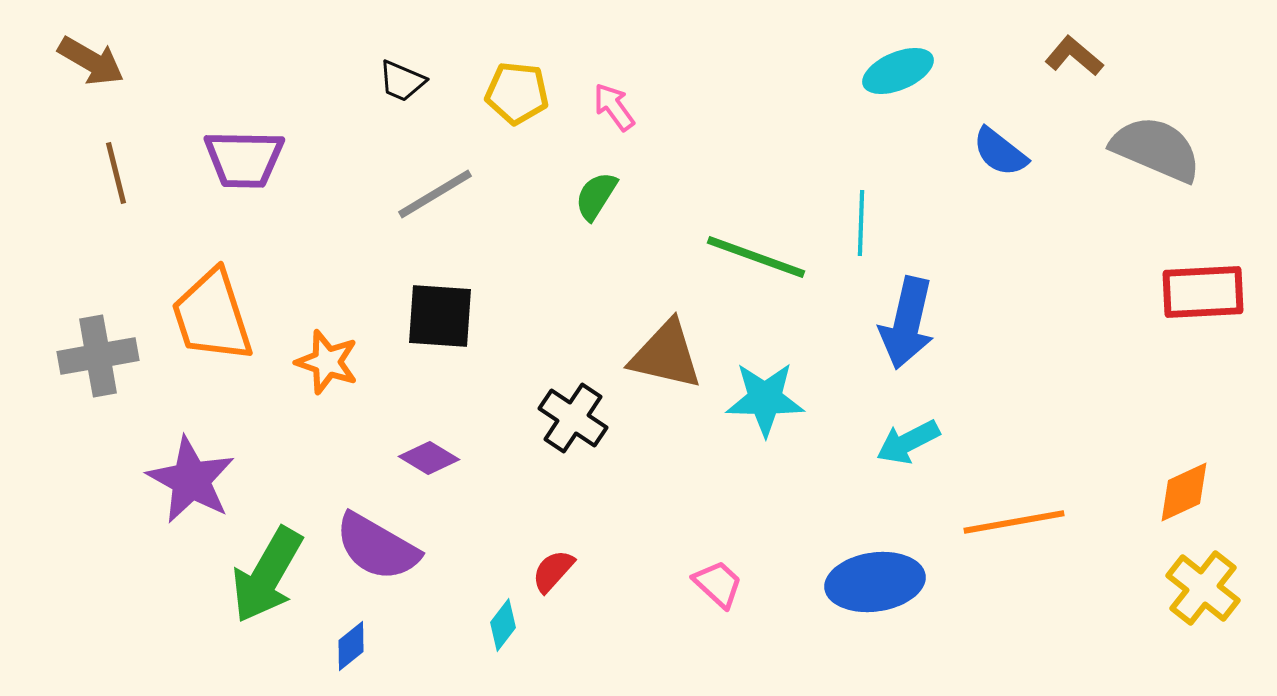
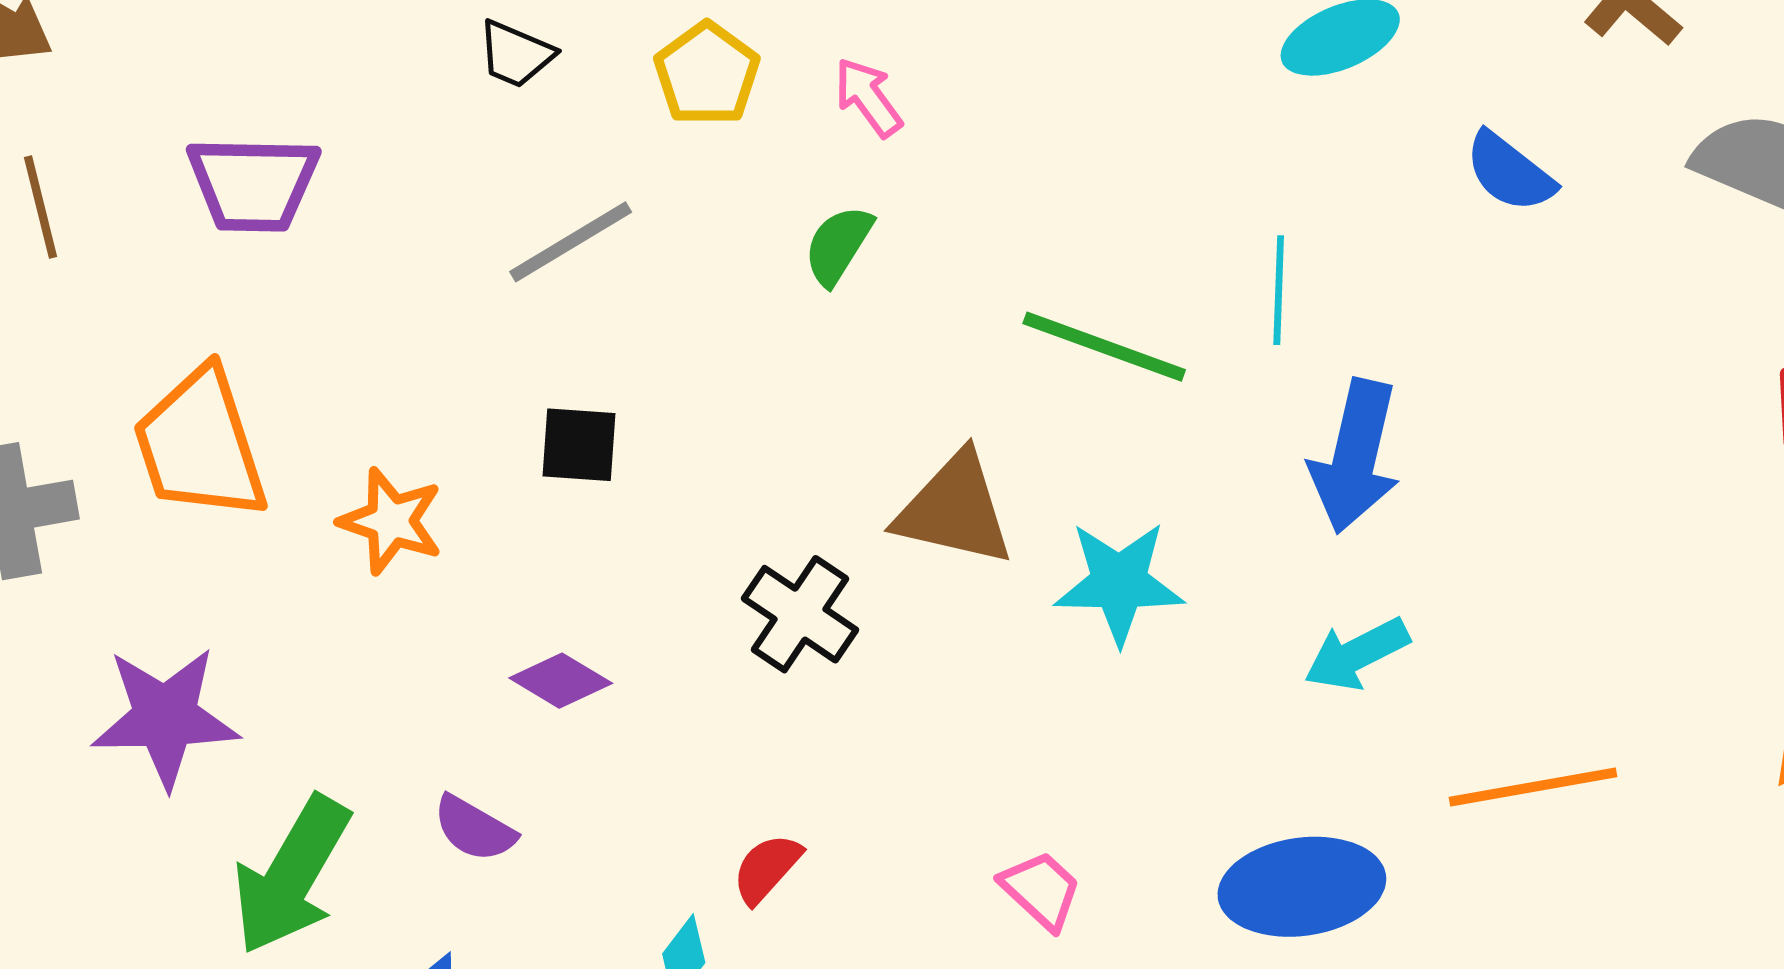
yellow pentagon: (517, 93) -> (707, 74), turned 30
black square: (440, 316) -> (579, 445), size x0.7
purple star: (191, 480) -> (165, 717), turned -30
purple semicircle: (377, 547) -> (474, 829), size x0.6

